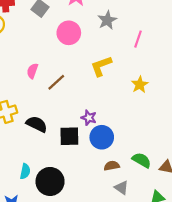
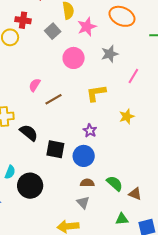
purple star: (89, 118) -> (90, 131), moved
gray triangle: (121, 188) -> (83, 202), moved

